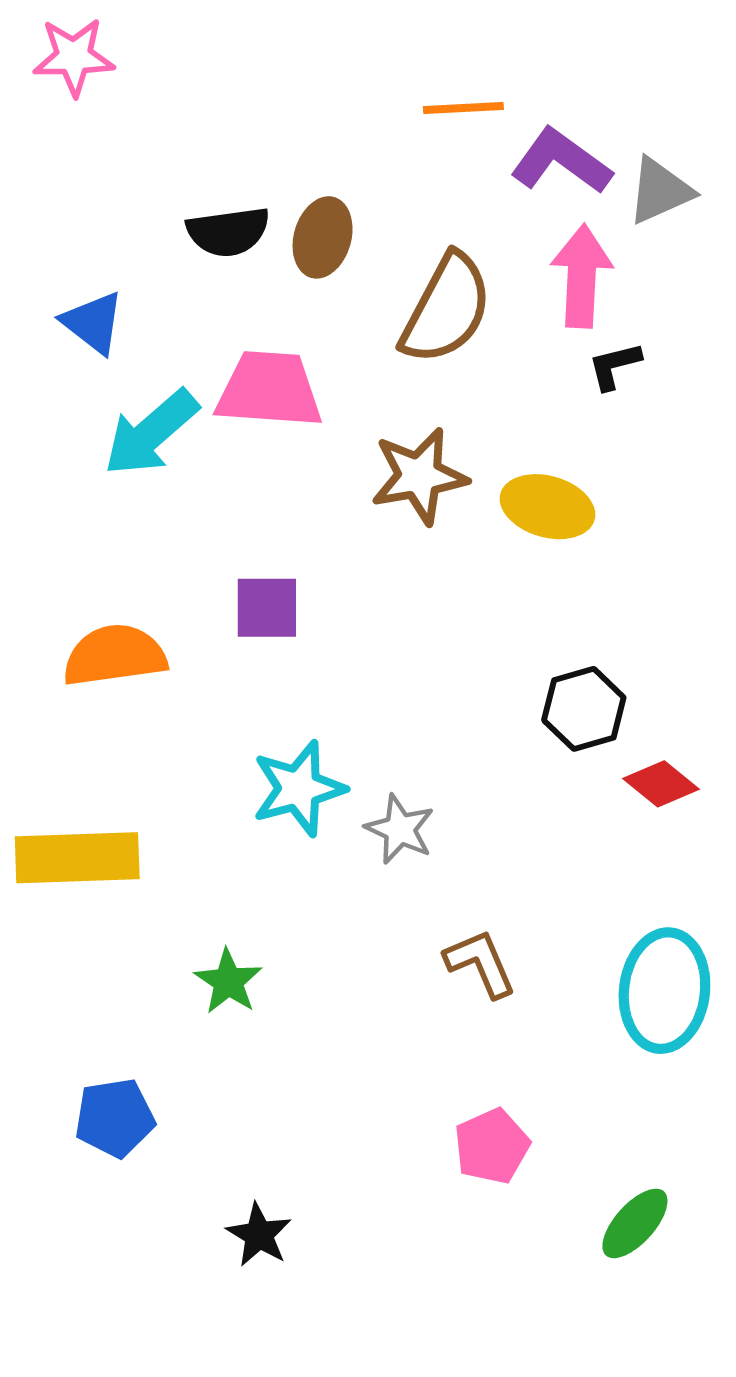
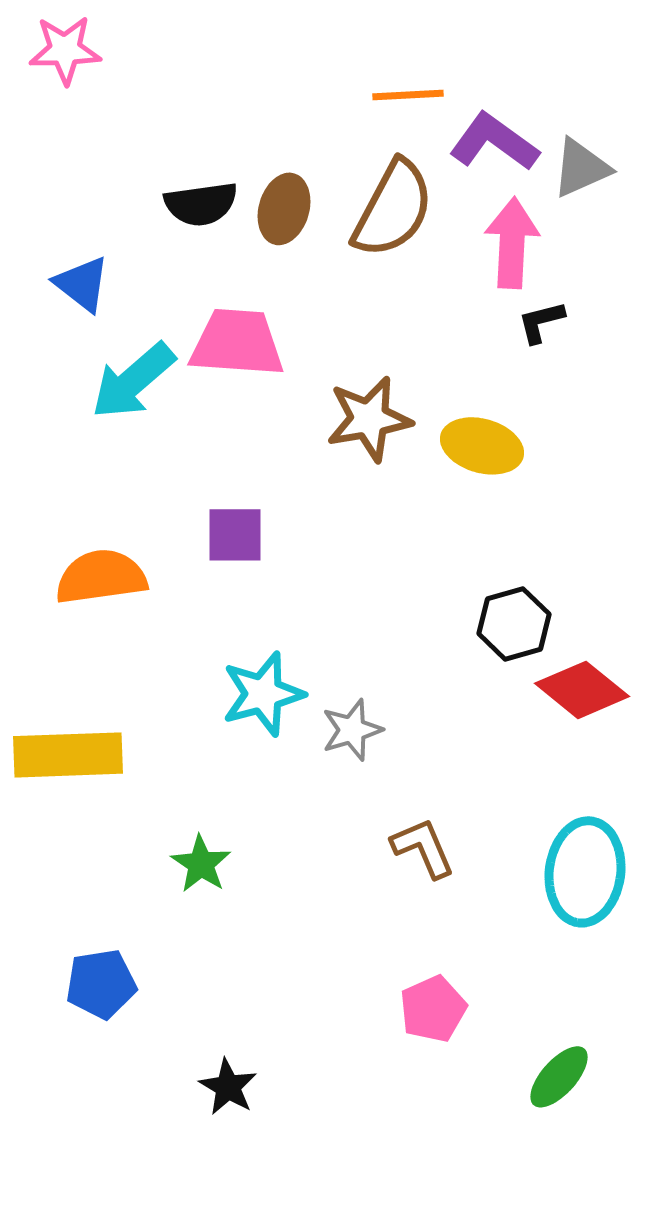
brown semicircle: (446, 309) -> (393, 209), moved
red diamond: (661, 784) -> (582, 690), size x1.4
gray star: (400, 829) -> (352, 730), turned 30

